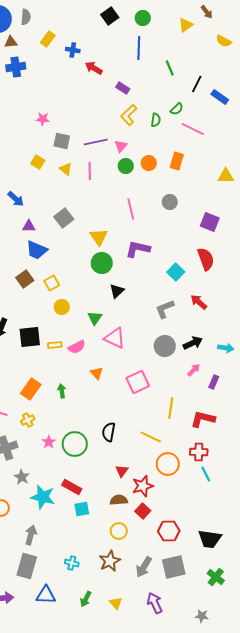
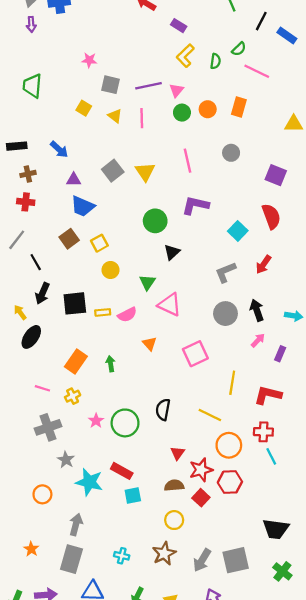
yellow triangle: (99, 237) -> (145, 172), moved
red arrow: (199, 302) -> (263, 264), turned -96
black arrow: (193, 343) -> (257, 310), turned -84
red hexagon: (169, 531) -> (230, 482), moved

